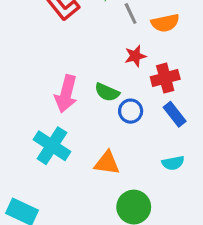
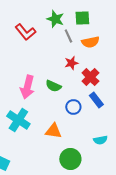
red cross: (165, 78) -> (90, 77), turned -30
blue circle: (131, 111) -> (73, 107), moved
cyan semicircle: (173, 163) -> (100, 140), moved

